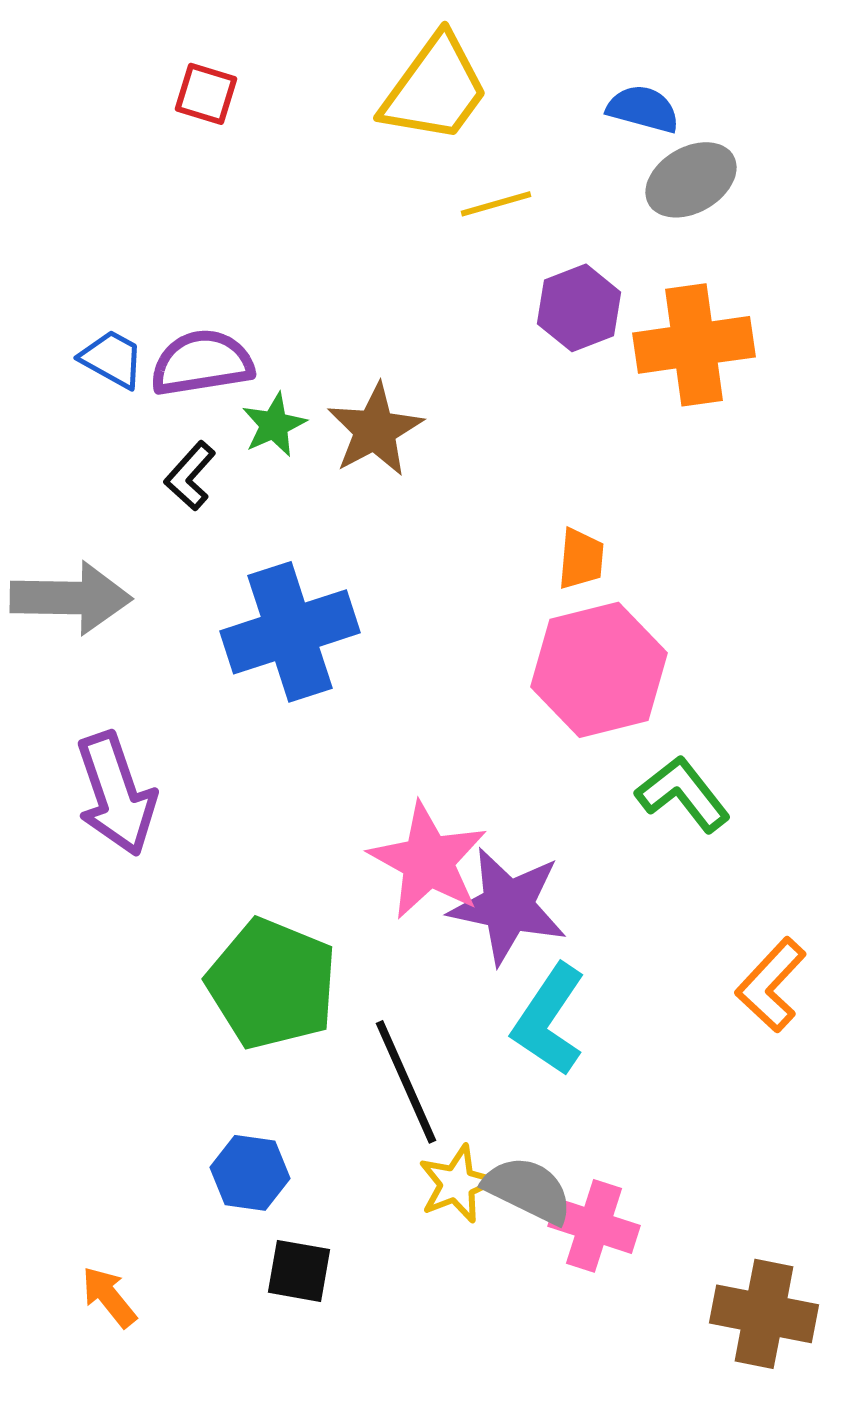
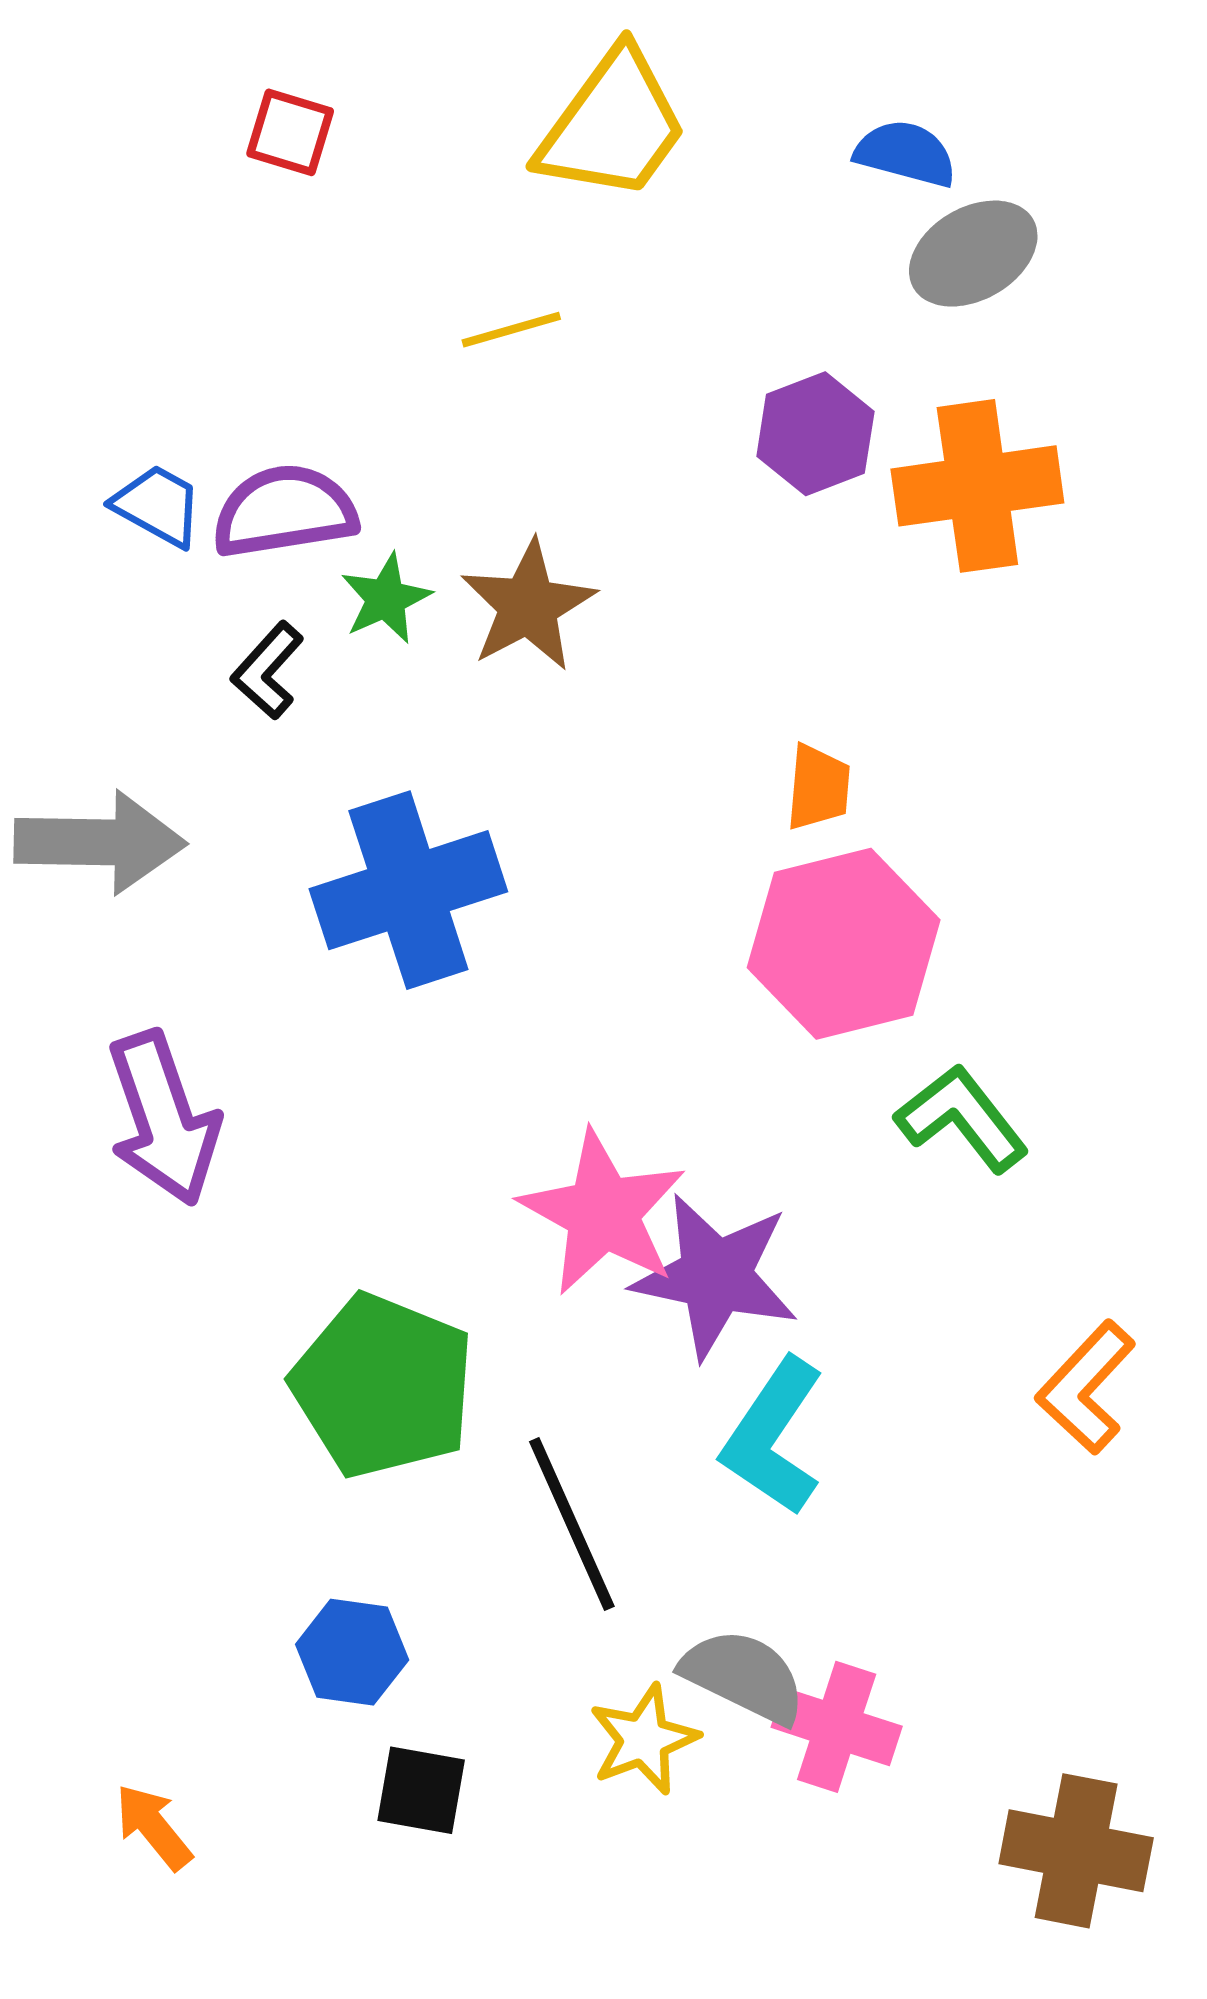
yellow line: (496, 204) -> (511, 330), moved
yellow star: (457, 1184) -> (644, 1739), moved

